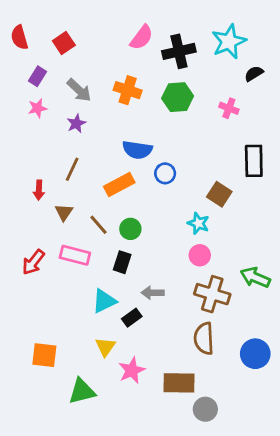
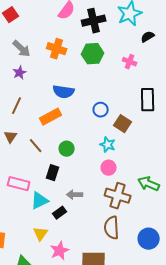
blue circle: (165, 173) -> (101, 110), moved
green circle: (130, 229) -> (67, 149), moved
pink rectangle: (75, 255) -> (19, 184), moved

